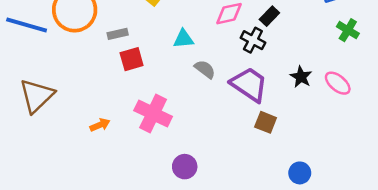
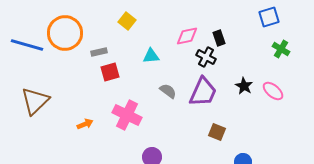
black rectangle: (269, 16) -> (219, 38), turned -63
gray semicircle: (205, 69) -> (168, 91), moved
purple trapezoid: (249, 84) -> (203, 92), turned 80
brown square: (266, 122) -> (217, 132), moved

